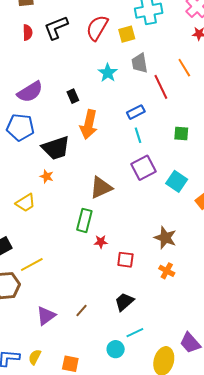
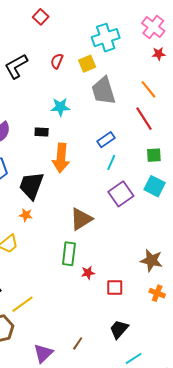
red semicircle: (97, 28) -> (57, 61), size x0.6
gray trapezoid: (140, 63) -> (103, 91), size x1.4
cyan star: (108, 73) -> (60, 107), moved, turned -30
red line: (161, 87) -> (144, 119), moved
black rectangle: (73, 96) -> (42, 132), turned -56
cyan line: (138, 135) -> (111, 162), turned 49
black trapezoid: (56, 148) -> (31, 186), turned 136
cyan square: (177, 181) -> (155, 186), moved

